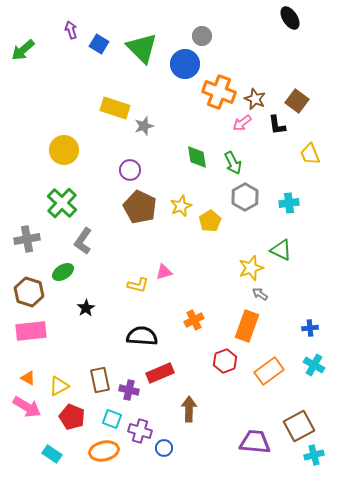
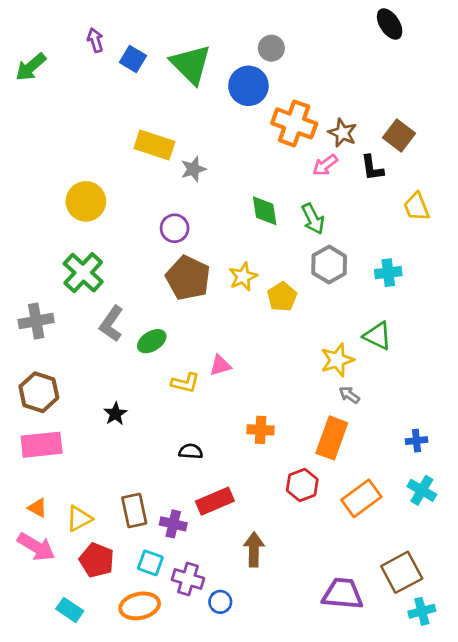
green ellipse: (63, 272) -> (152, 341), moved
orange cross: (194, 320) -> (261, 430), turned 30
black semicircle: (142, 336) -> (191, 451), size x0.6

